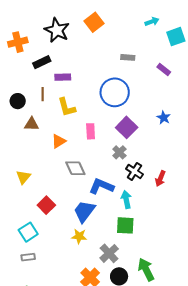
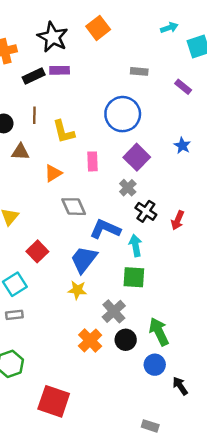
purple rectangle: (63, 77) -> (60, 70), moved

